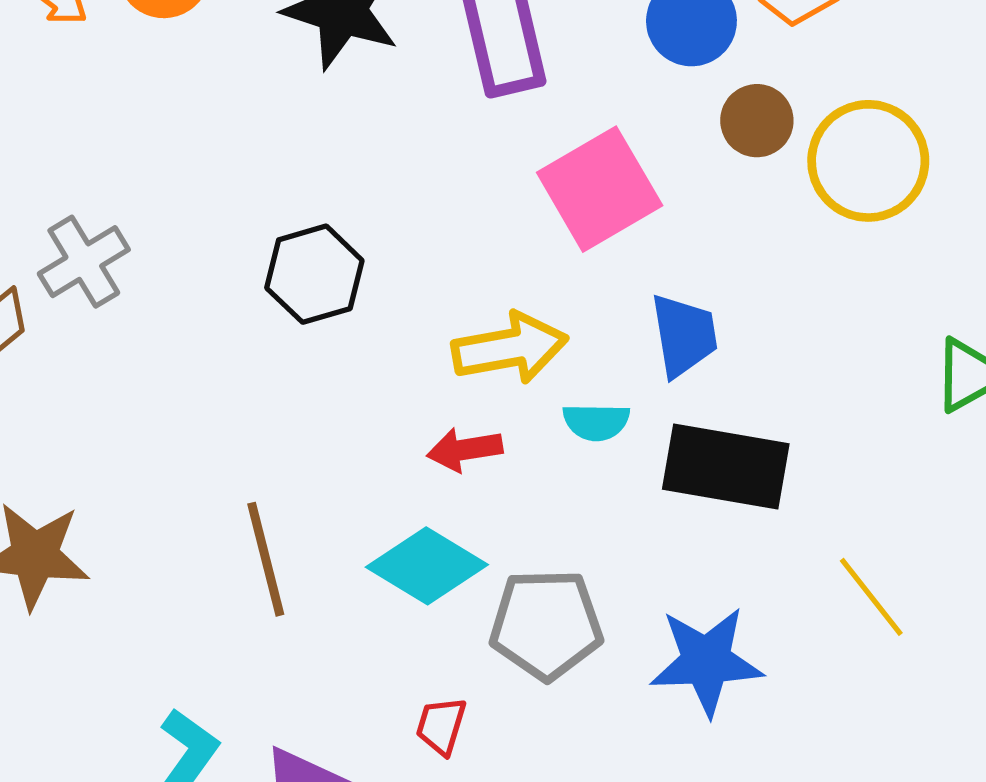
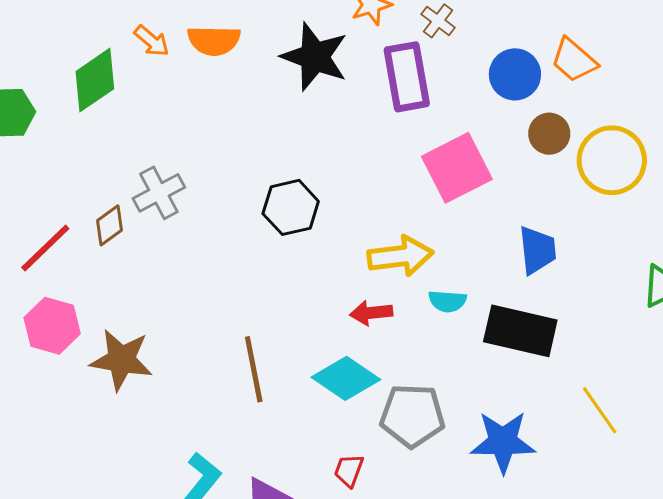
blue trapezoid: (684, 335) -> (537, 250), moved

